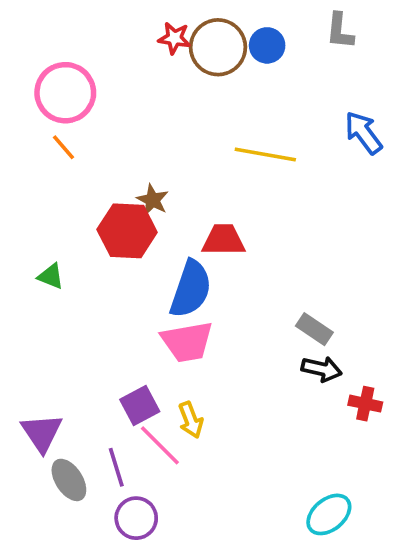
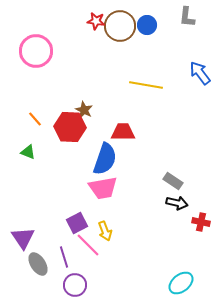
orange line: (63, 147) -> (35, 119), moved

